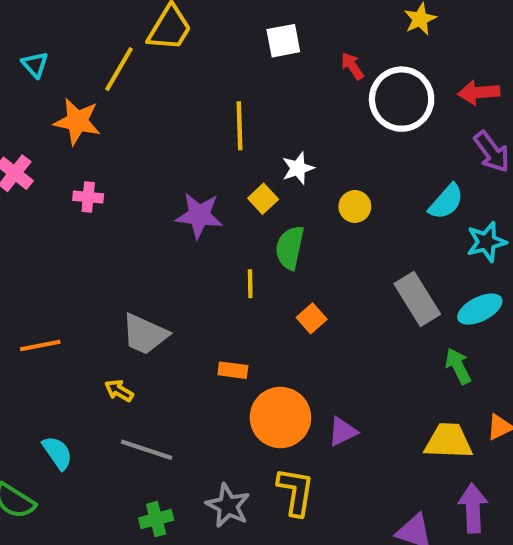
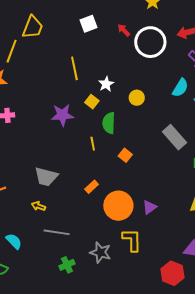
orange rectangle: (233, 370) -> (92, 187), turned -40

